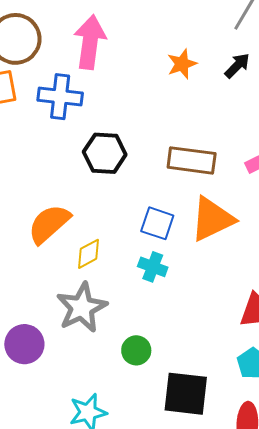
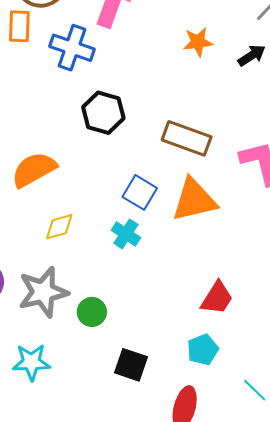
yellow diamond: (89, 254) -> (59, 227), moved
gray star: (82, 308) -> (43, 292), moved
black square: (186, 394) -> (131, 365), size x0.7

